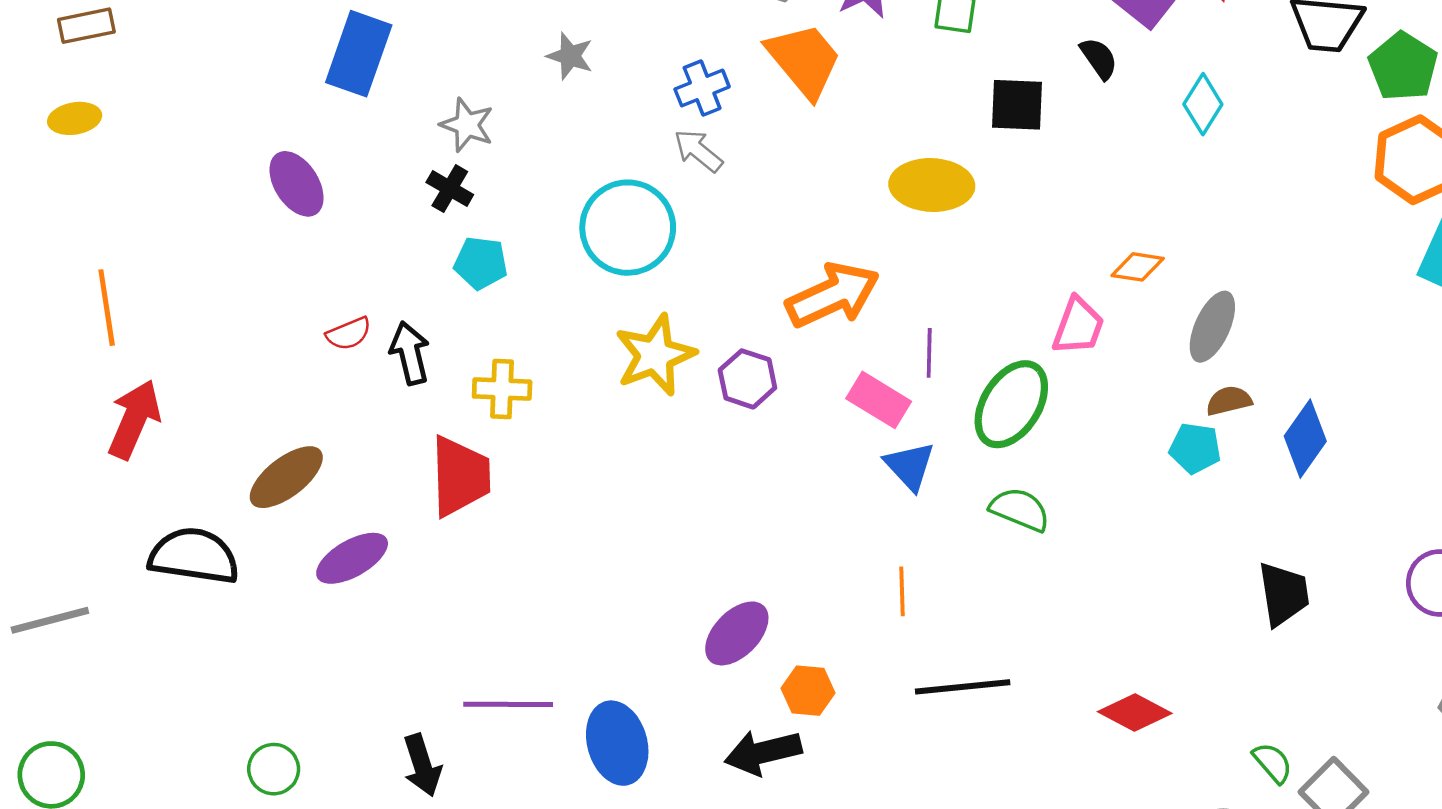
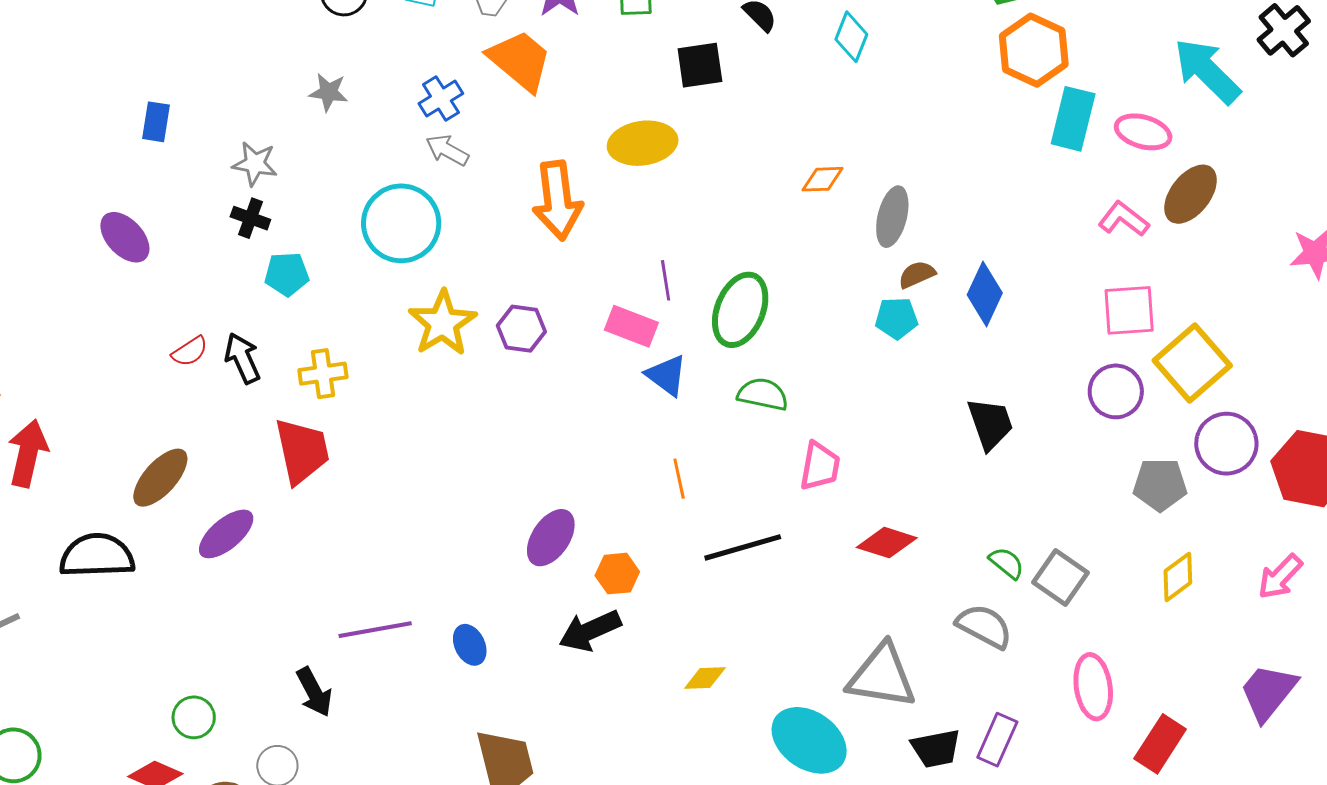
blue rectangle: (359, 54) -> (156, 122), size x0.6
orange arrow: (833, 295) -> (558, 200), moved, turned 118
pink trapezoid: (1078, 326) -> (820, 466), moved
blue ellipse: (617, 743) -> (470, 645), size x0.6

